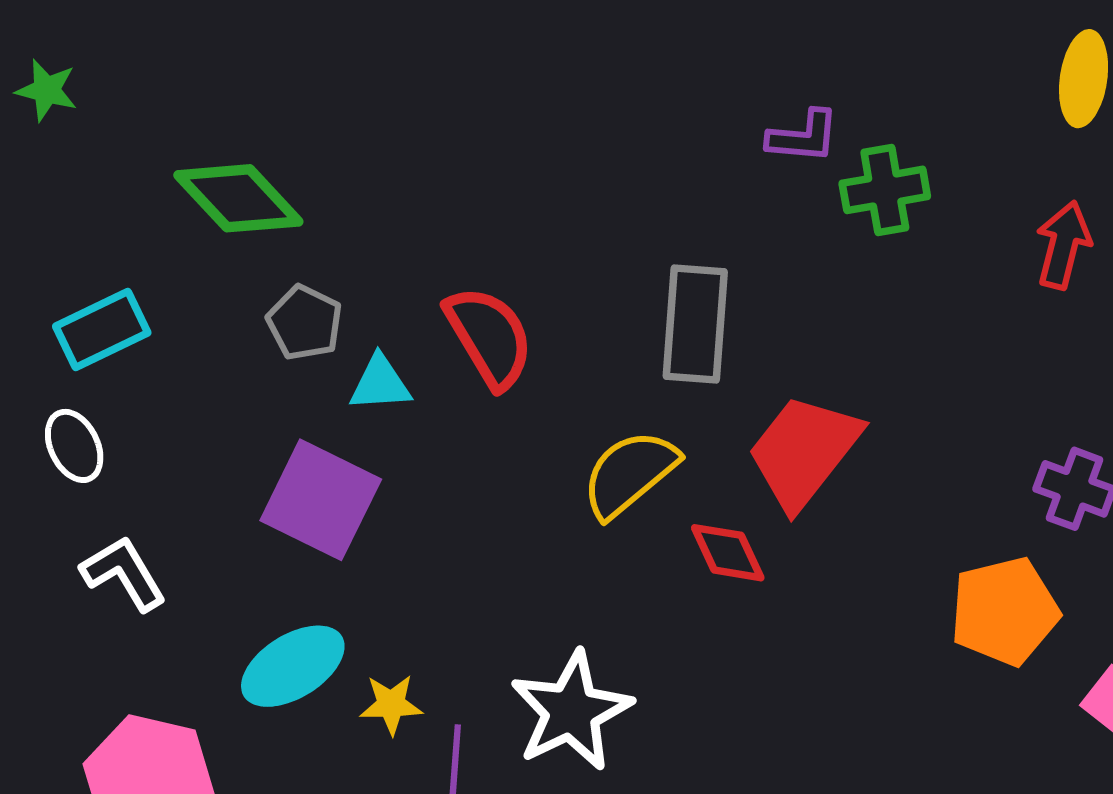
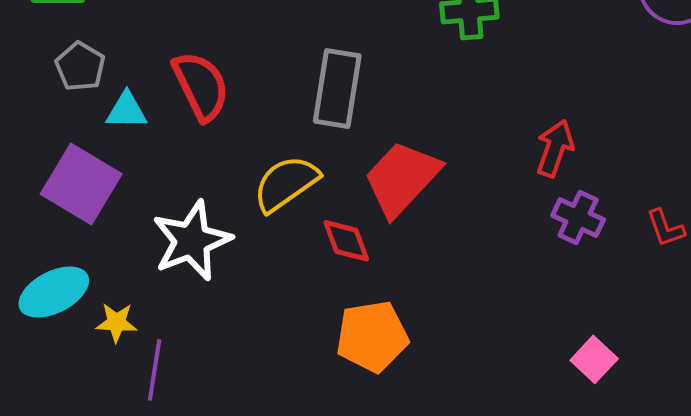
red arrow: (1063, 245) -> (555, 148), moved
orange pentagon: (1004, 611) -> (372, 336), moved
white star: (571, 711) -> (192, 241), moved

